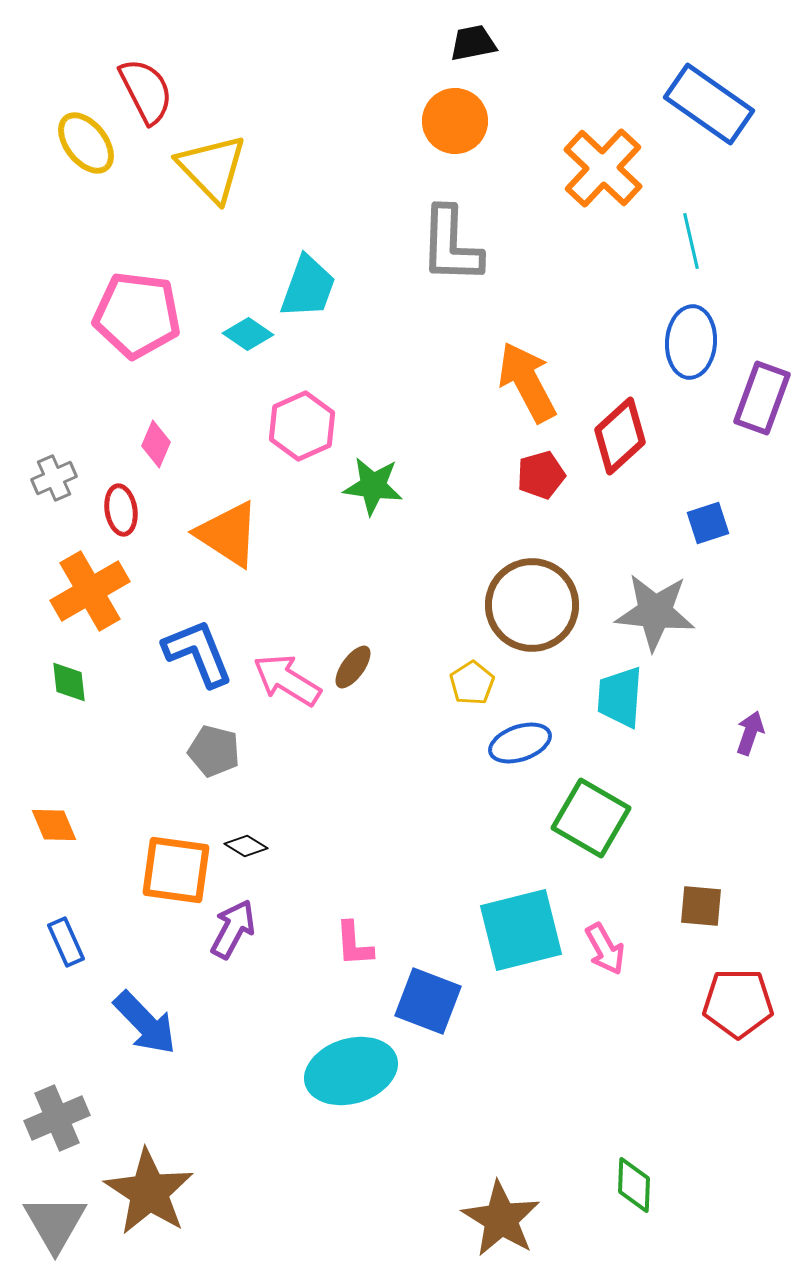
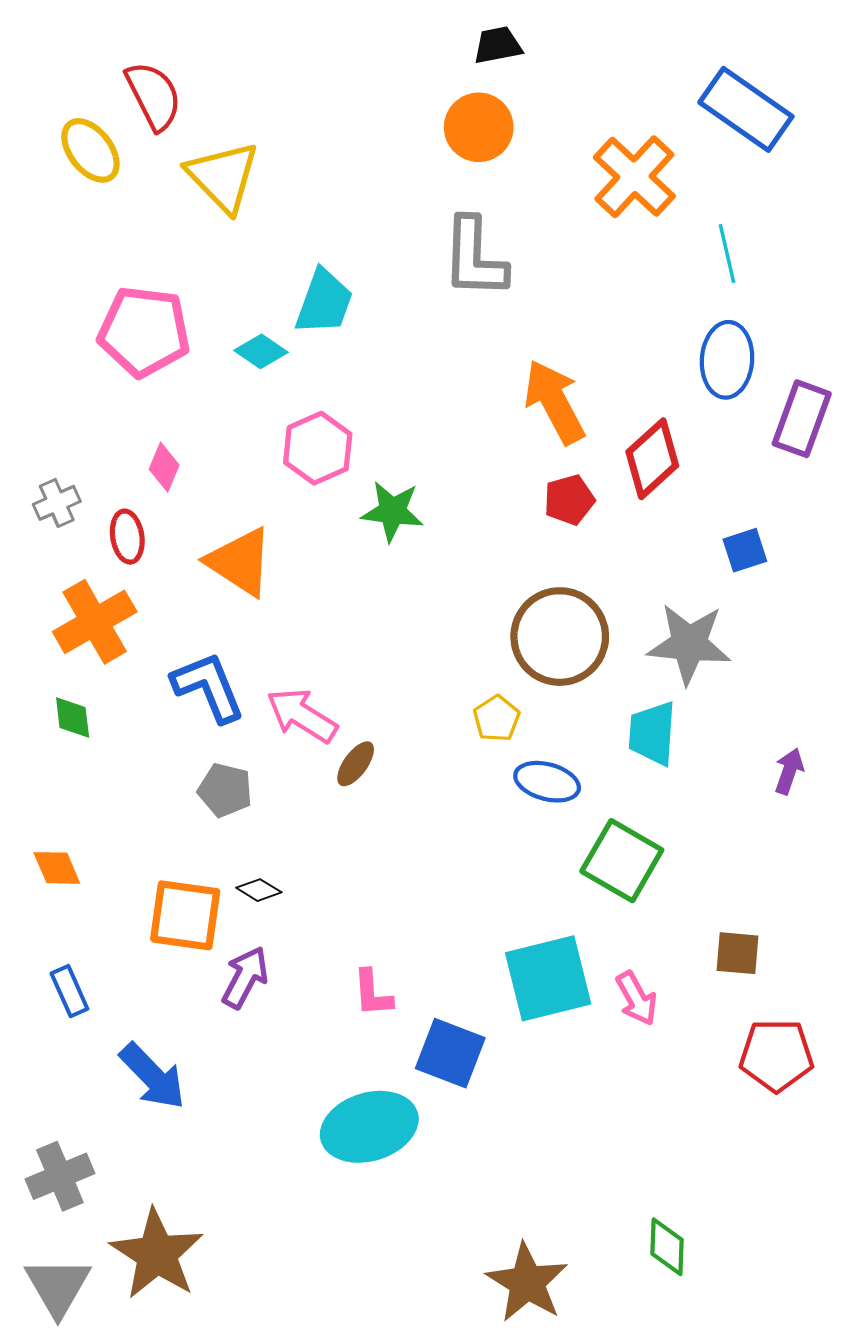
brown ellipse: (353, 667) -> (356, 764), moved
blue ellipse: (520, 743) -> (547, 782), turned 34

